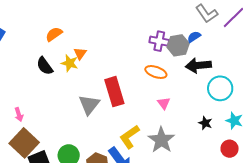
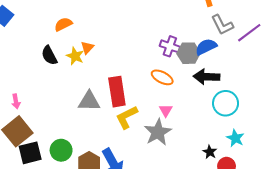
blue semicircle: (194, 37) -> (206, 47), size x1.5
gray triangle: (89, 105) -> (89, 101), turned 45
black star: (205, 123) -> (210, 152), moved
yellow L-shape: (130, 137) -> (127, 117), moved
gray star: (161, 140) -> (158, 132), moved

